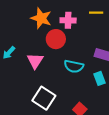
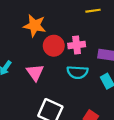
pink cross: (68, 20) -> (77, 45), moved

